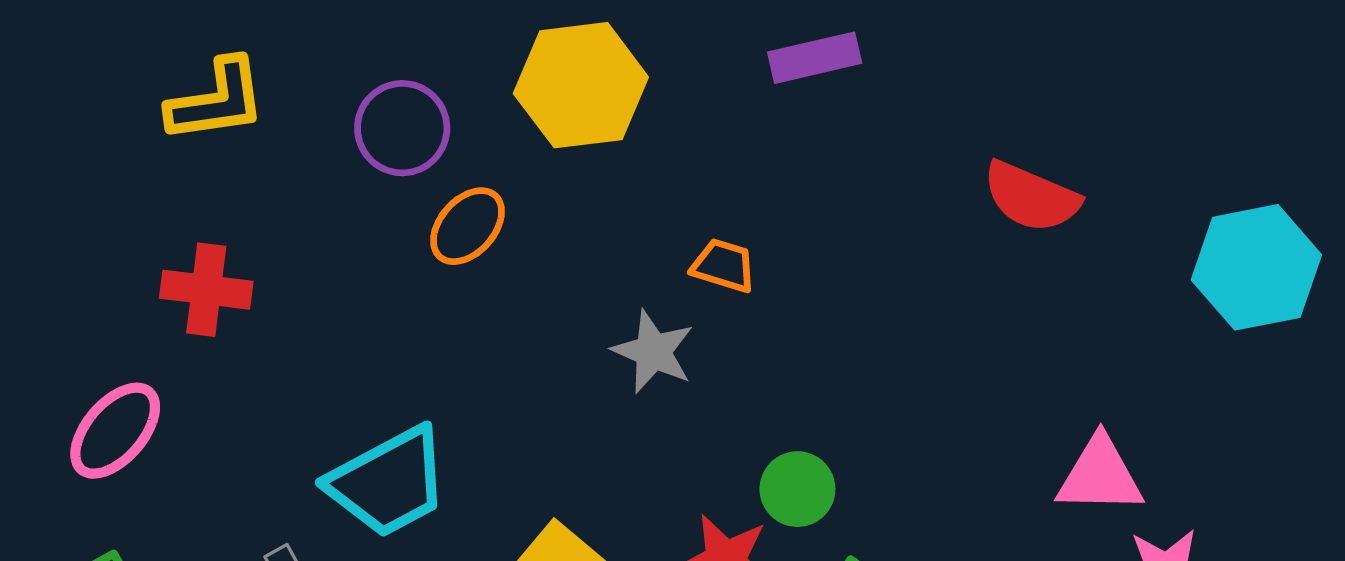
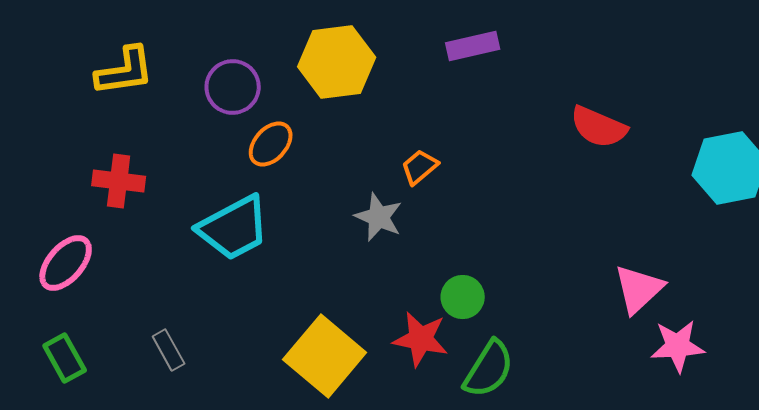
orange trapezoid: (724, 266) -> (420, 167), turned -57
pink triangle: (1100, 475) -> (639, 289), turned -44
cyan trapezoid: (388, 482) -> (234, 228), moved

